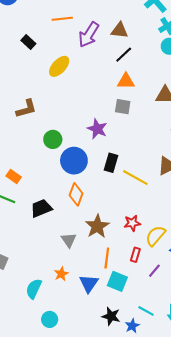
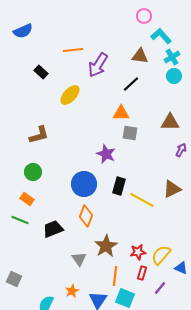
brown triangle: (119, 30) -> (140, 56), moved
orange triangle: (126, 81) -> (121, 113), moved
green circle: (53, 139) -> (33, 172), moved
red star: (132, 223) -> (138, 252), moved

